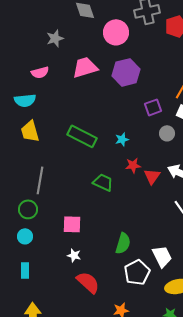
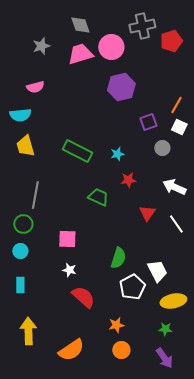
gray star: (55, 38) -> (41, 46), moved
pink trapezoid: (85, 67) -> (80, 54), moved
red triangle: (152, 176) -> (147, 213), moved

